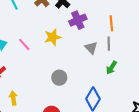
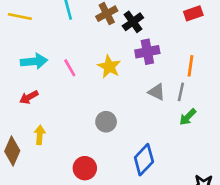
yellow star: (53, 37) -> (109, 67), turned 30
gray triangle: (91, 48) -> (157, 92), turned -32
green arrow: (111, 68) -> (188, 117), moved

